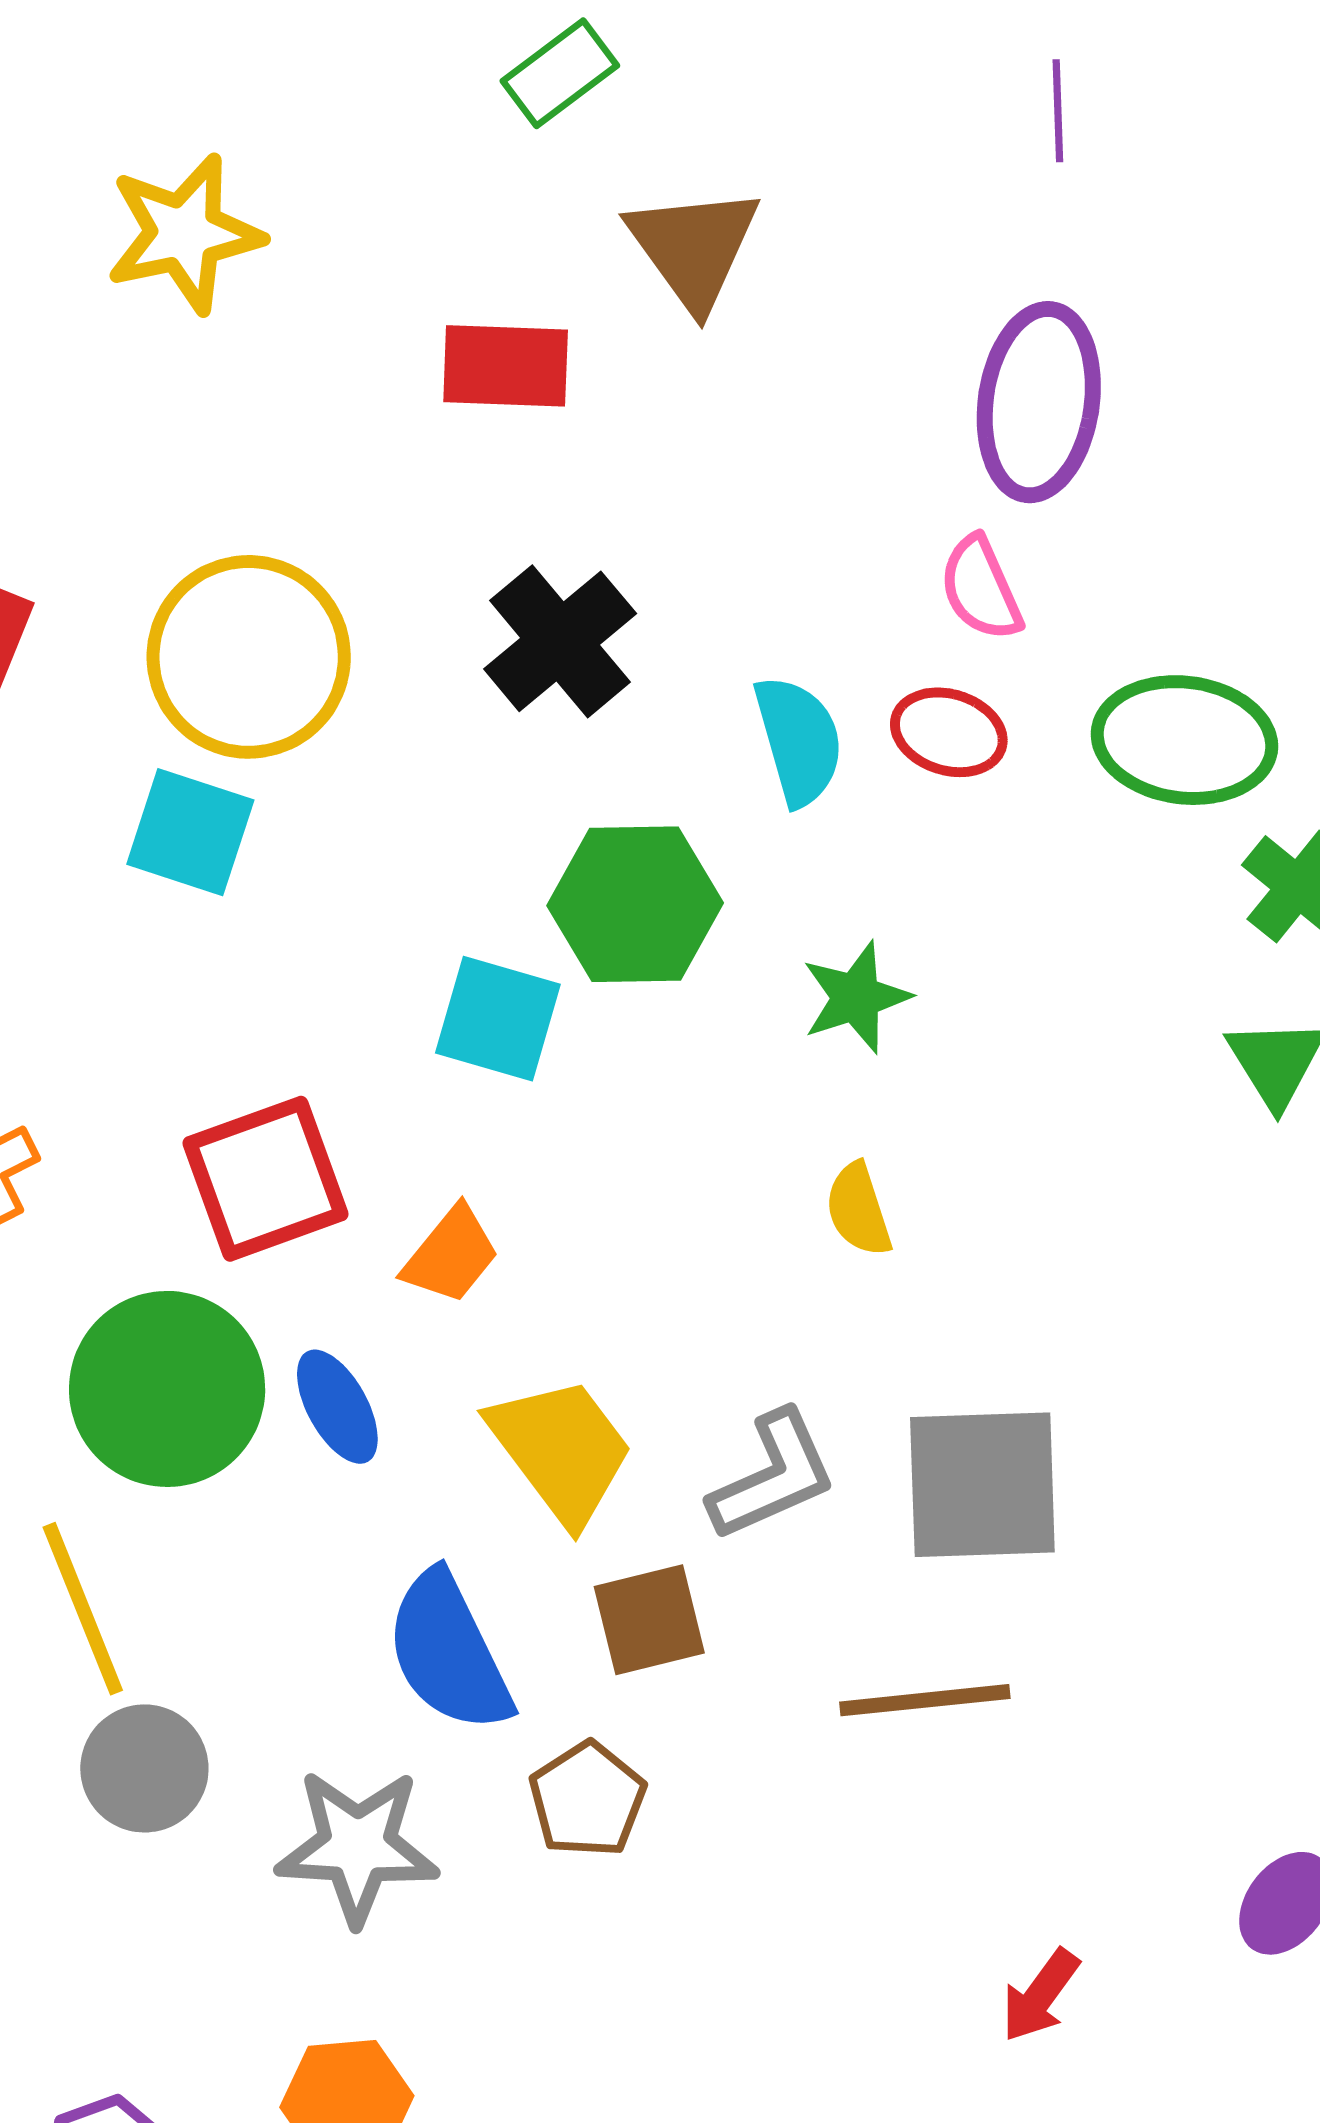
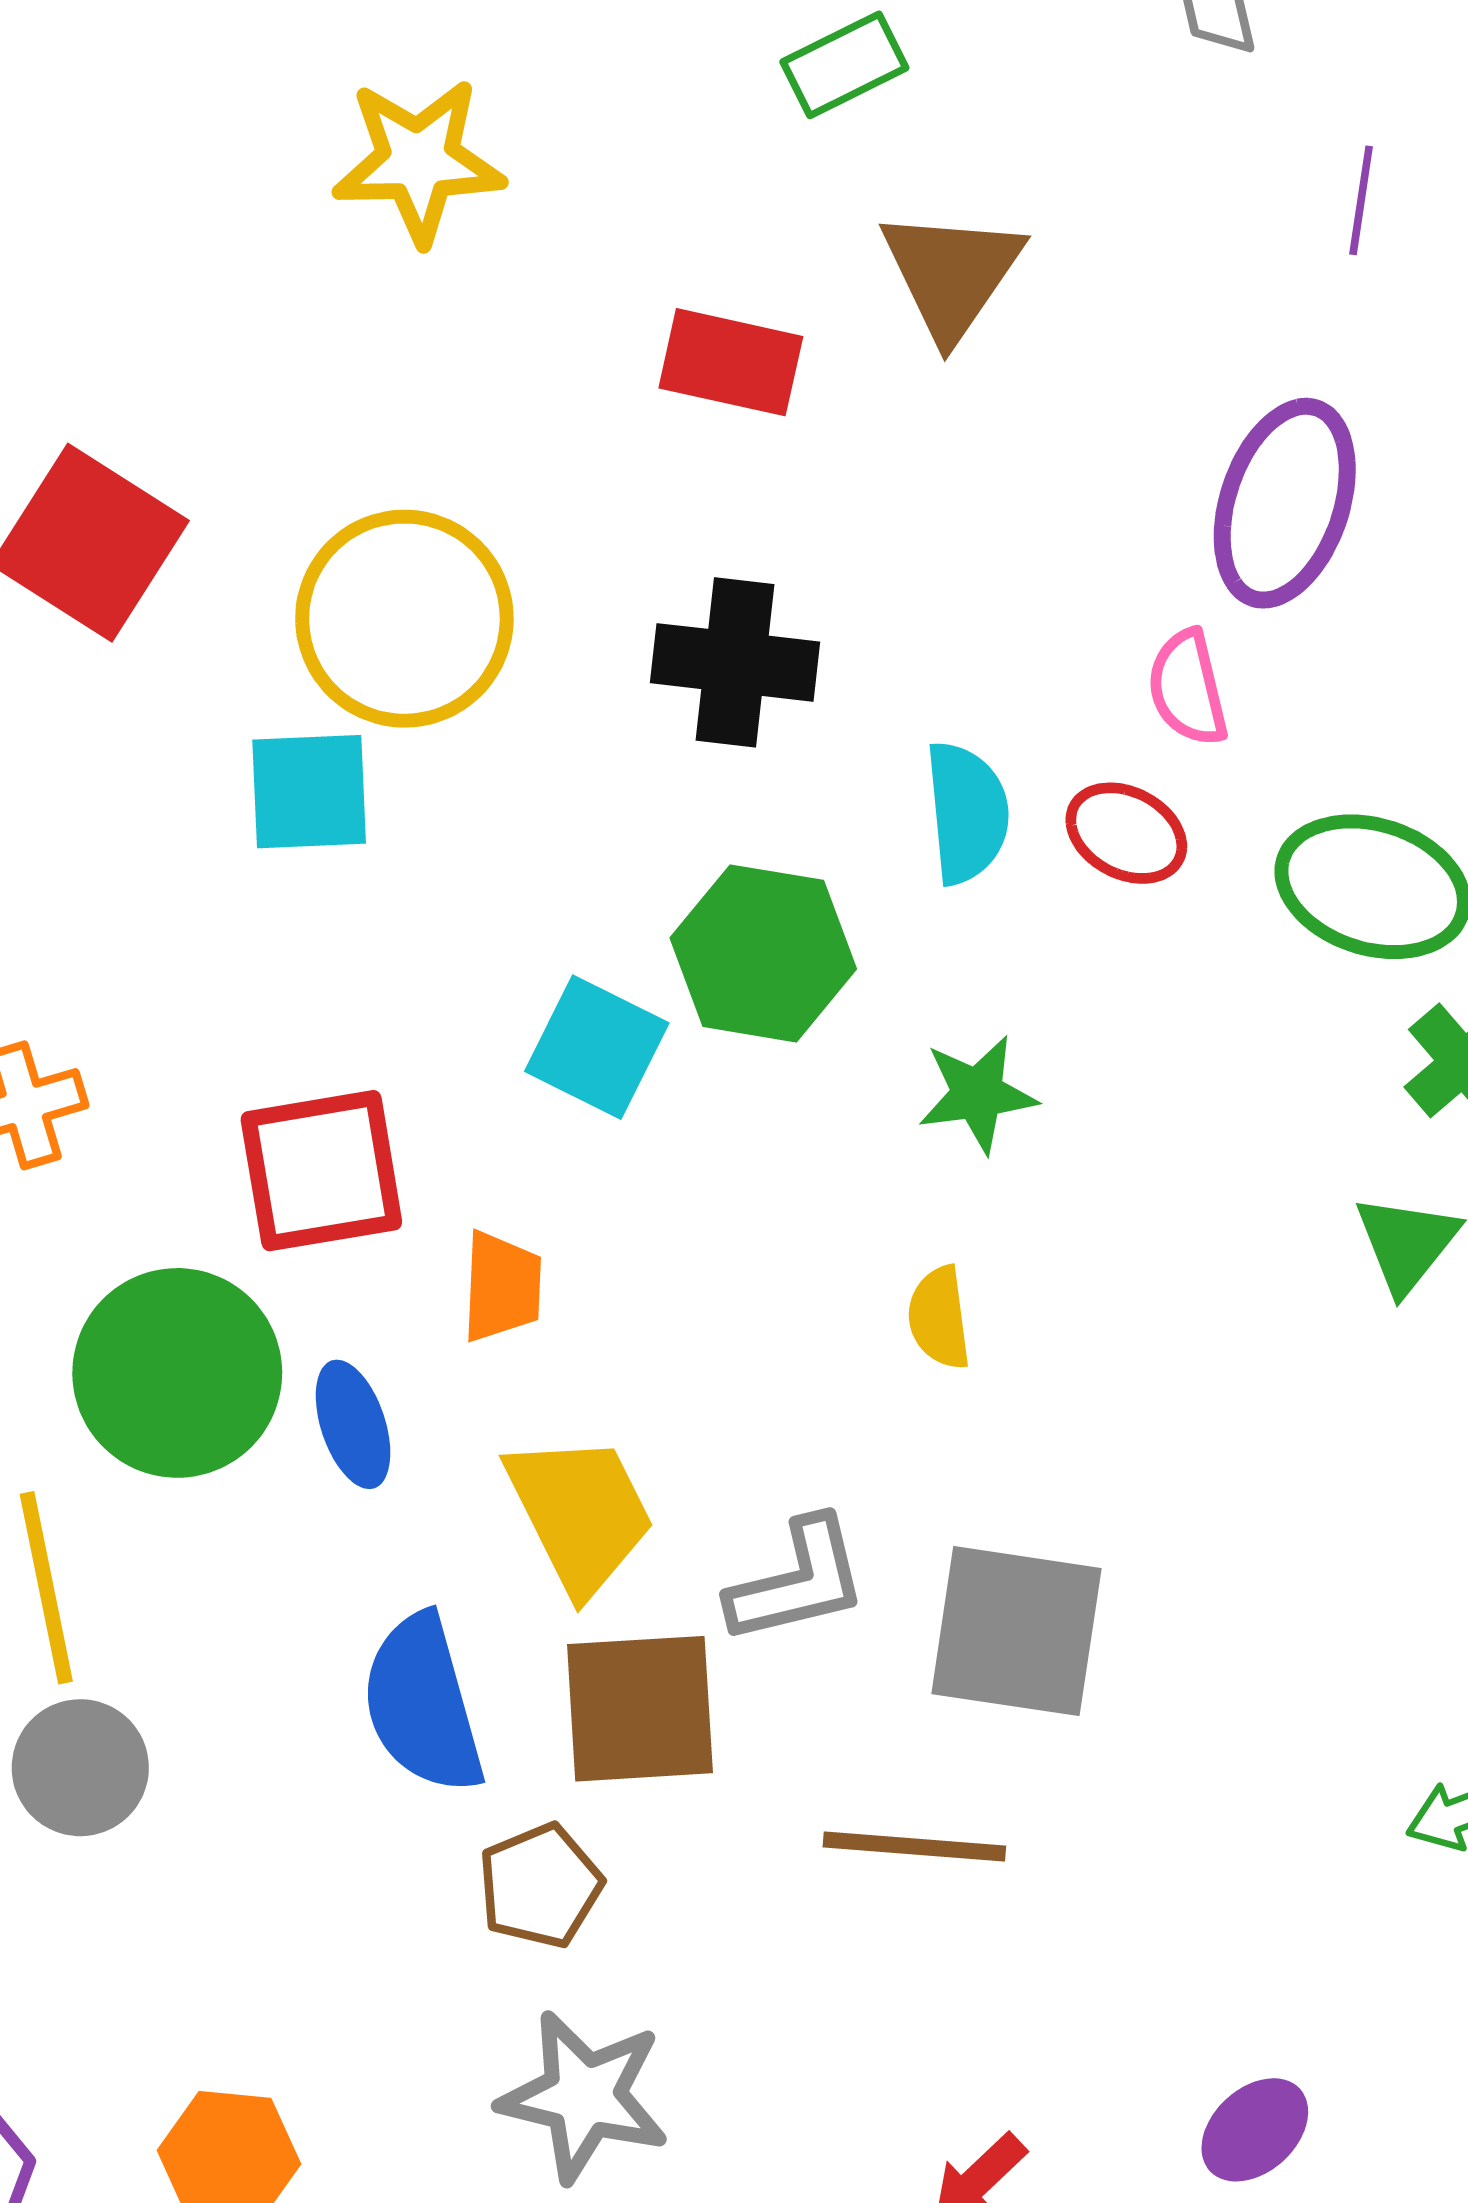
black cross: (560, 641) -> (735, 662), turned 36
cyan square: (190, 832) -> (309, 792), turned -31
orange trapezoid: (451, 1255) -> (502, 1287), turned -47
brown square: (649, 1620) -> (640, 1709), size x1.4
gray star: (357, 1846) -> (584, 2096), moved

